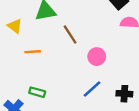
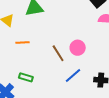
brown line: (70, 35) -> (58, 53), moved

